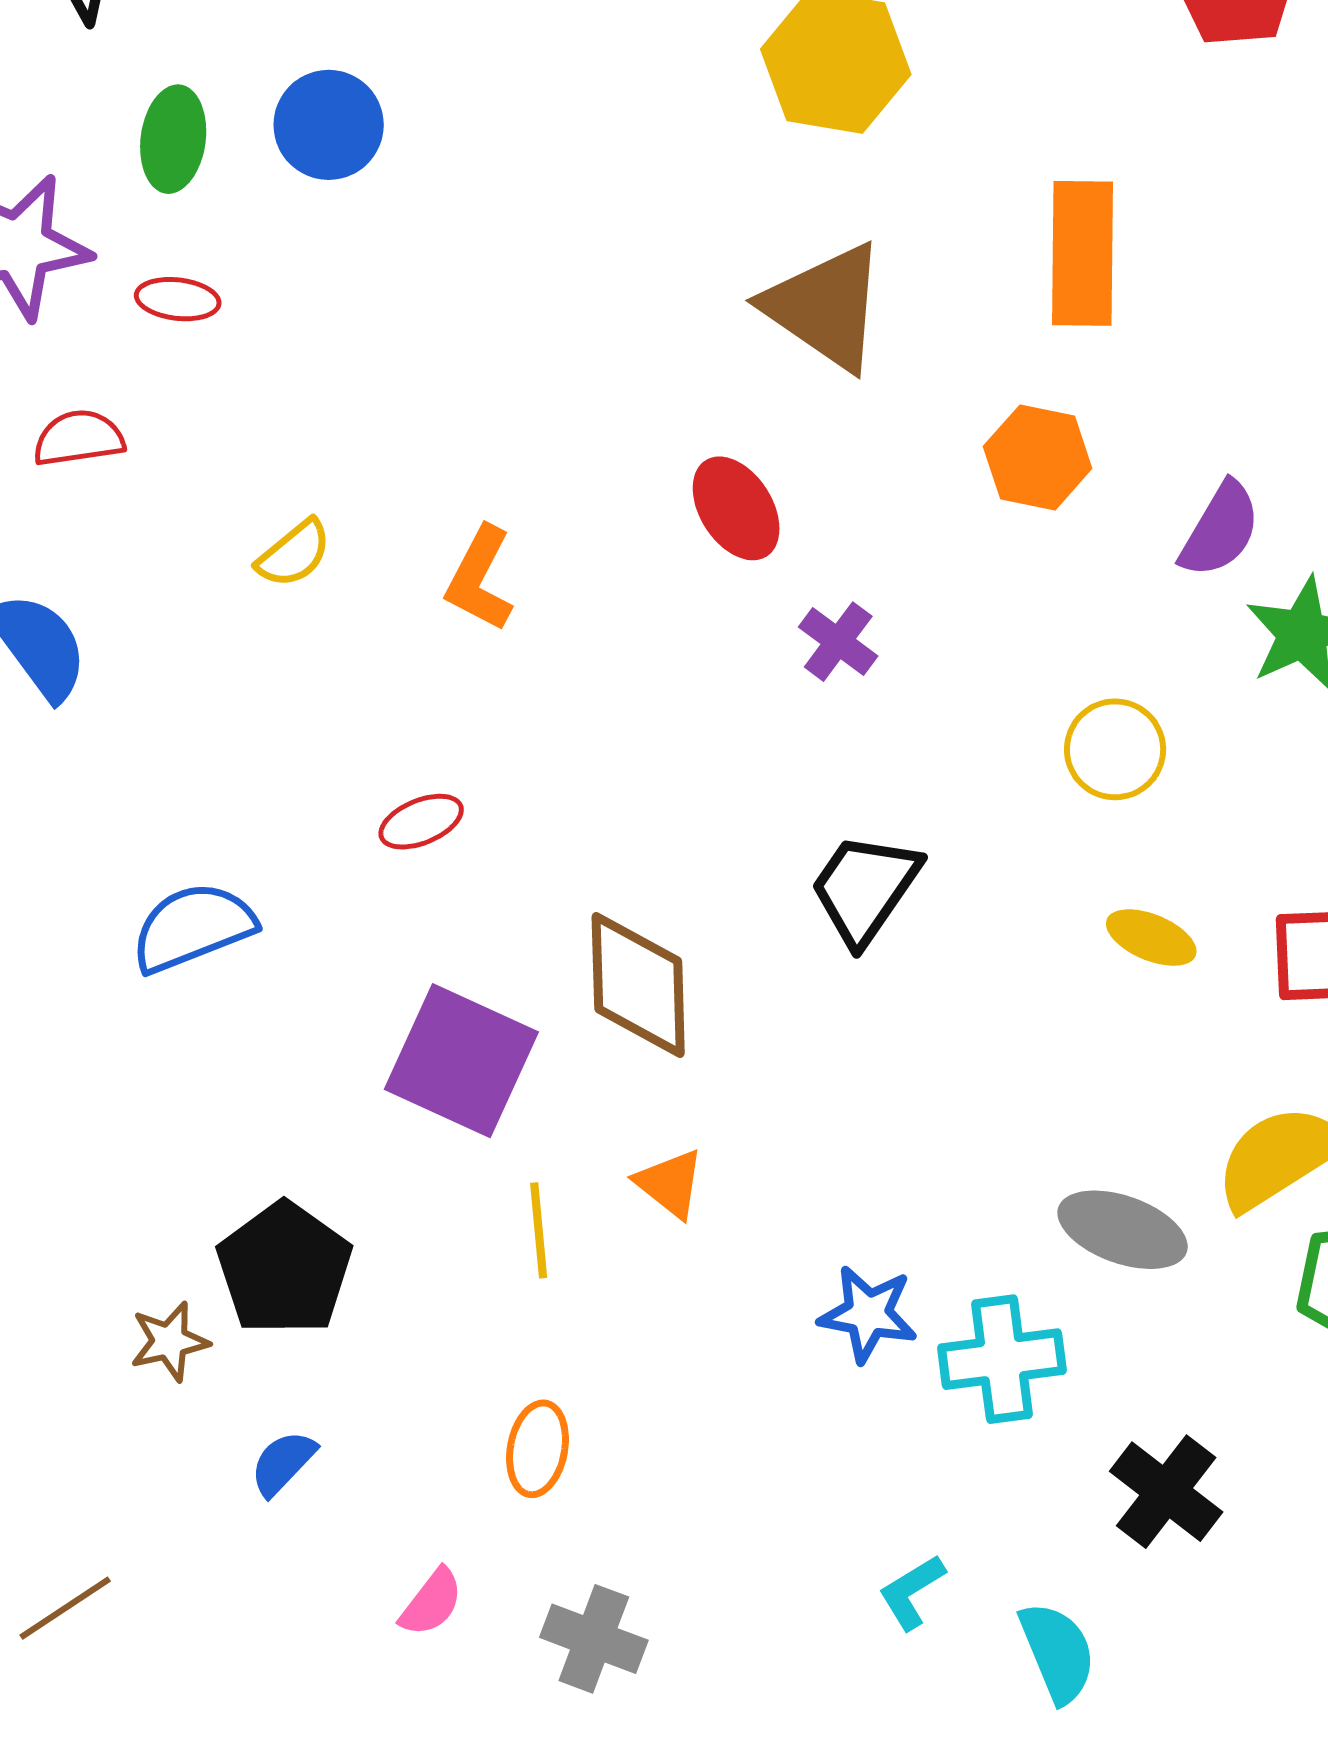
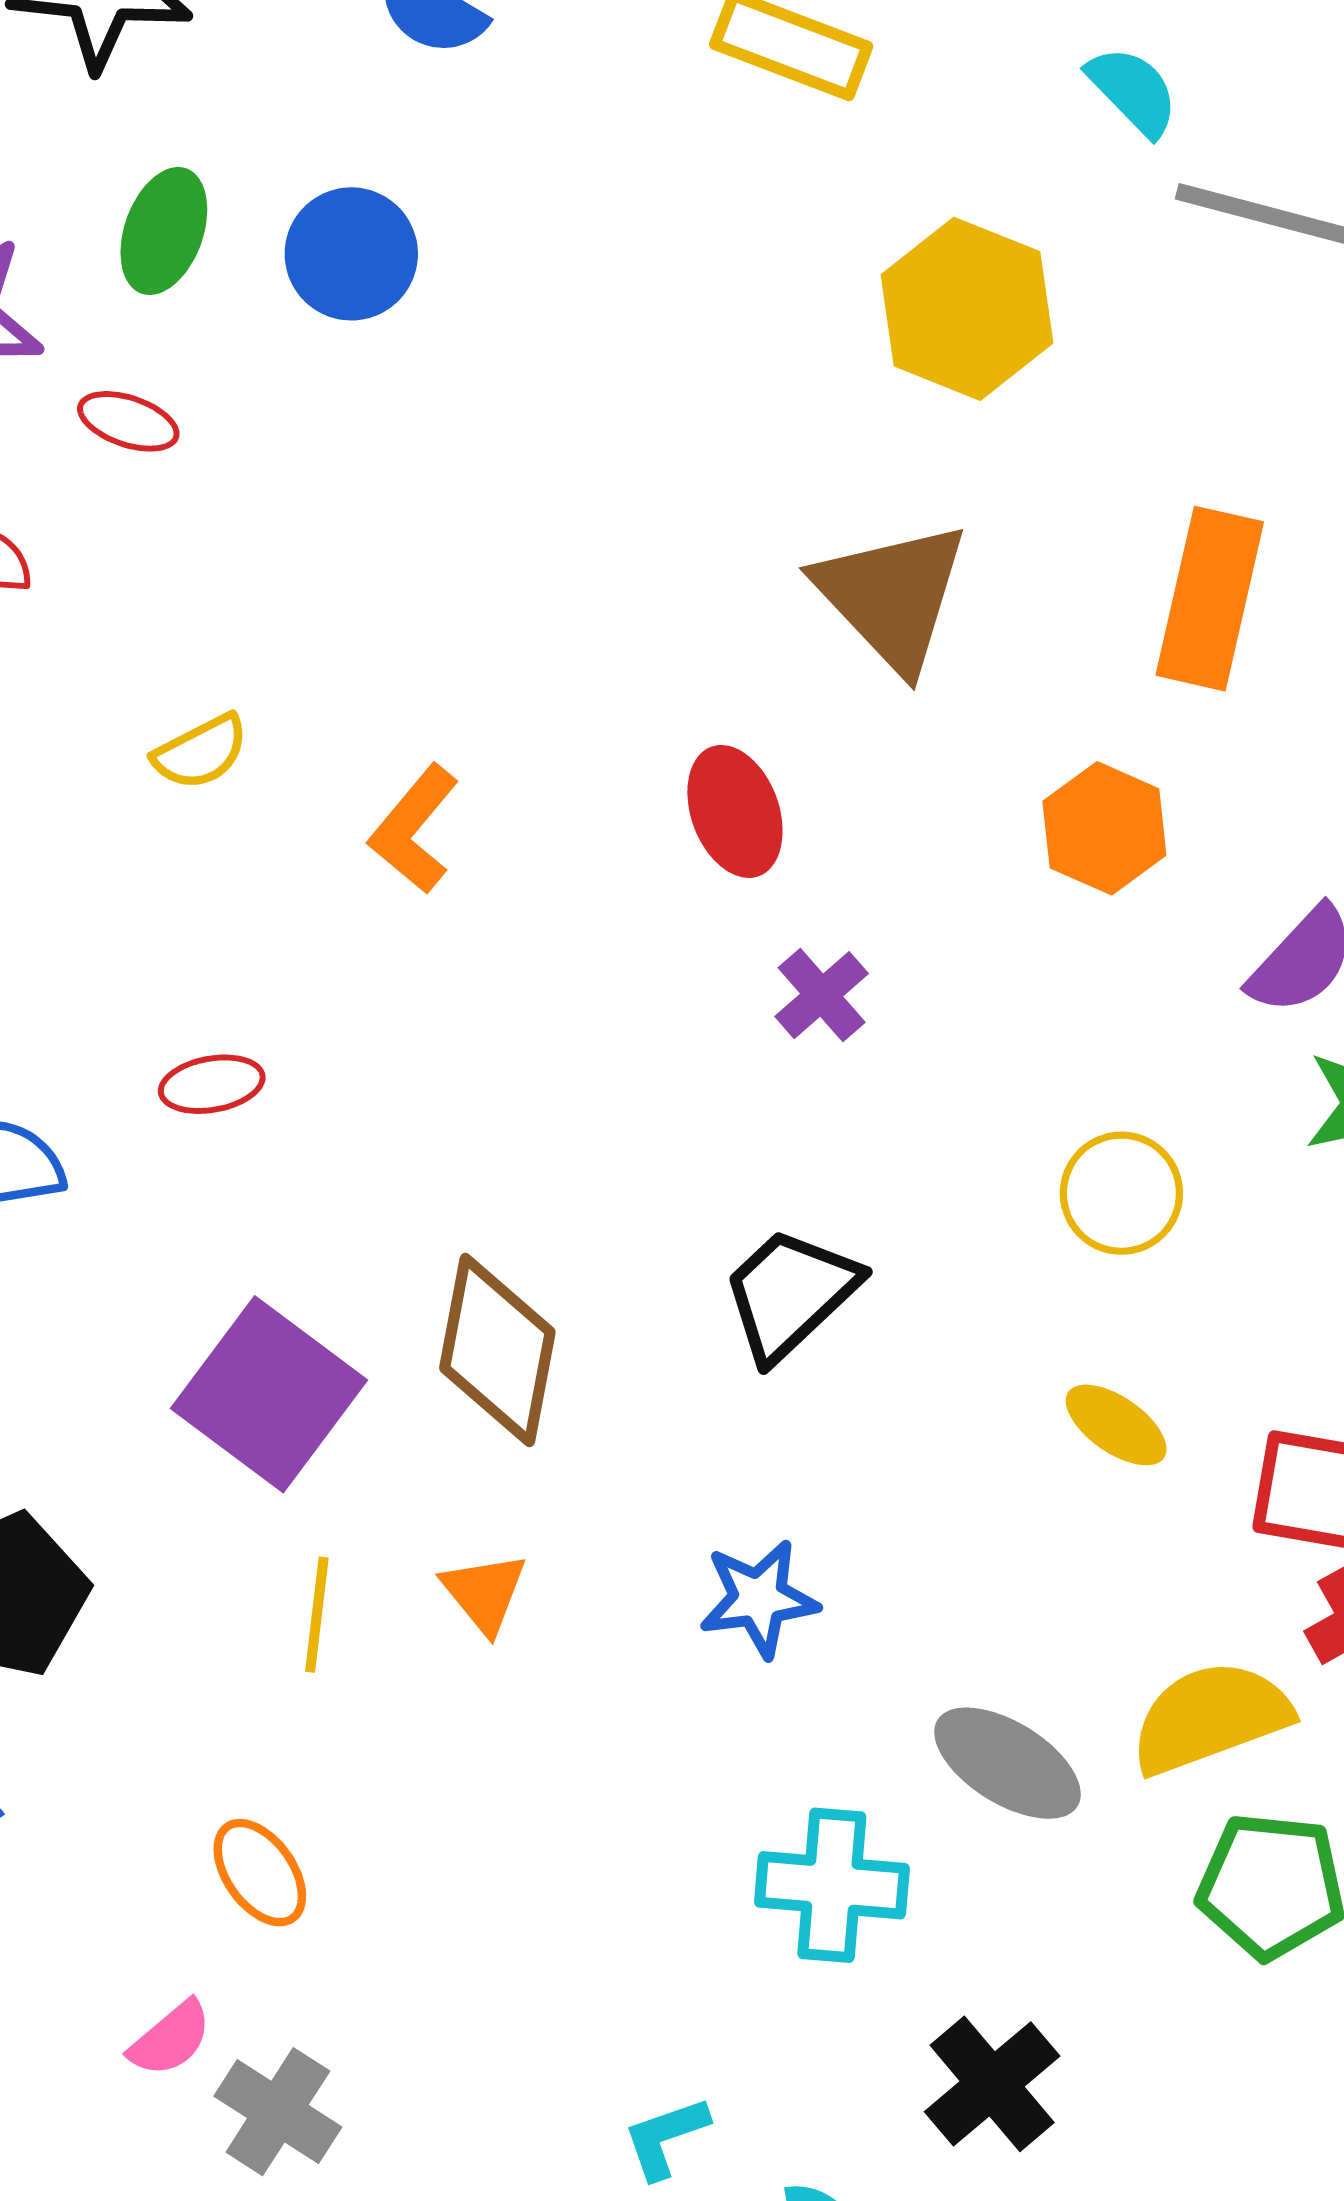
red ellipse: (421, 822) -> (212, 1084), moved
blue star: (868, 1314) -> (759, 1599), moved, turned -30
orange ellipse: (537, 1449) -> (260, 1873), turned -58
pink semicircle: (431, 1602) -> (170, 2039), moved

